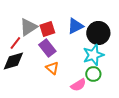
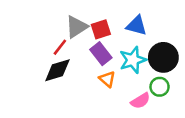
blue triangle: (75, 26) -> (137, 25), turned 42
black circle: (98, 33) -> (163, 57), moved
cyan star: (93, 55) -> (133, 60), moved

